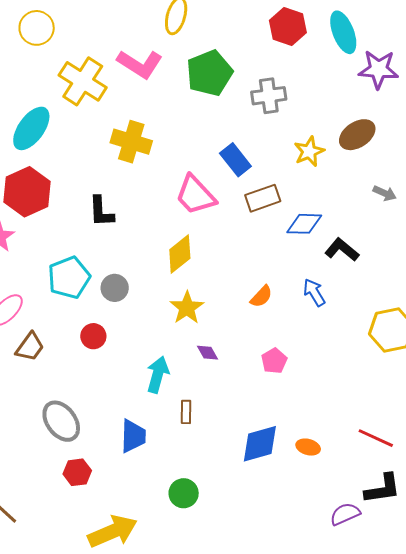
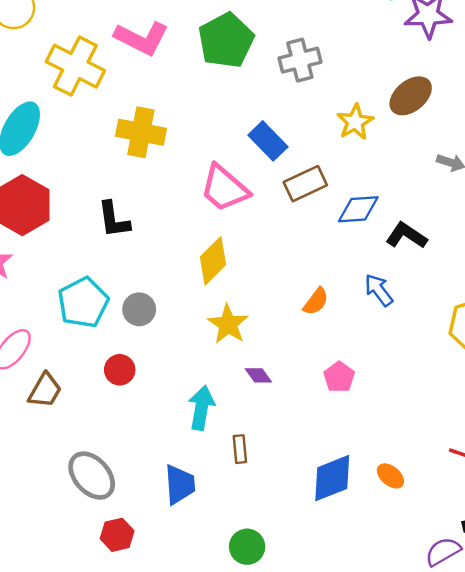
orange ellipse: (308, 447) -> (390, 476), turned 30

